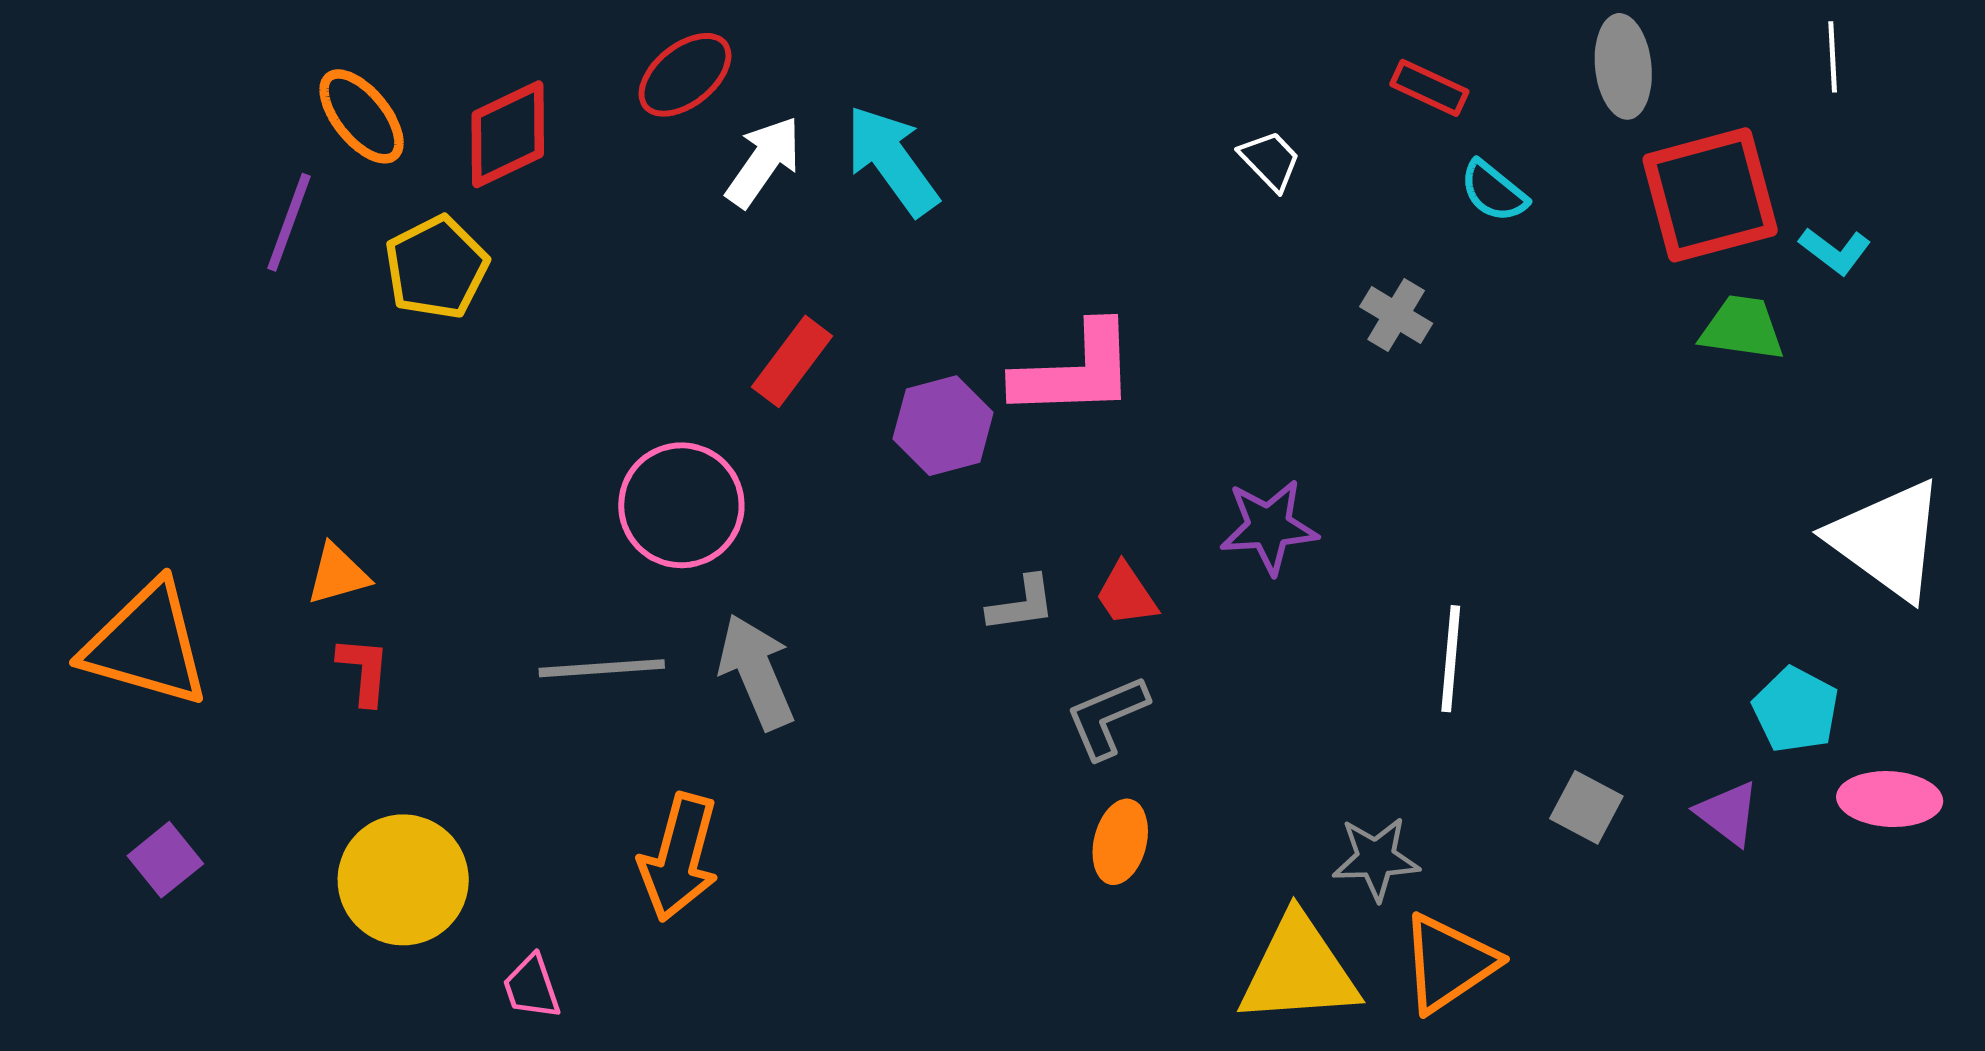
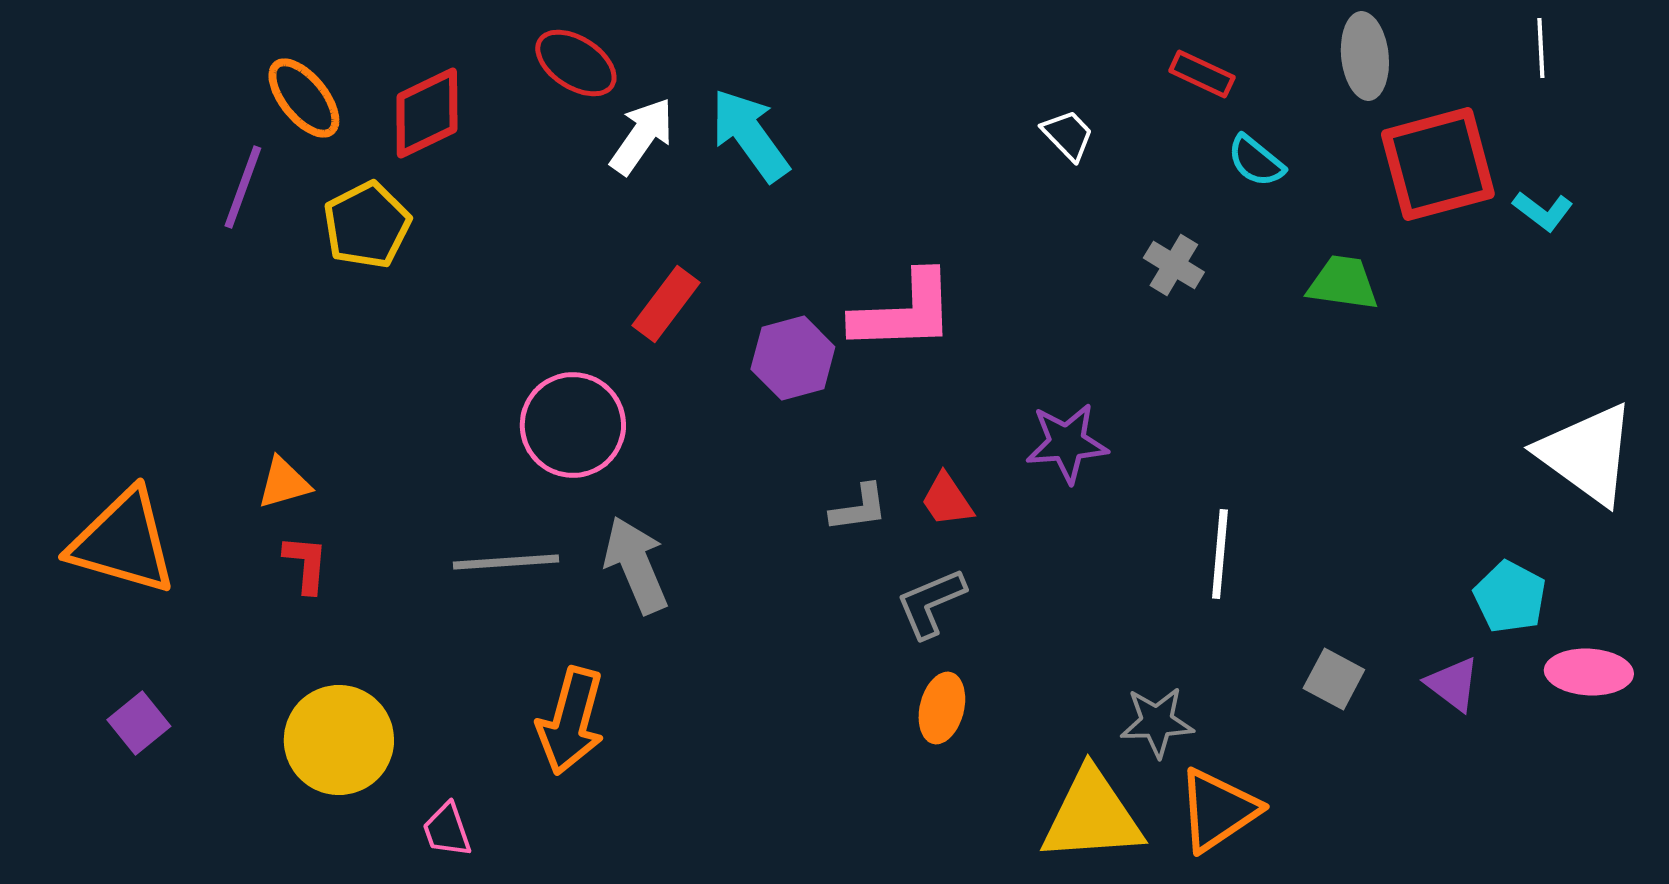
red ellipse: (685, 75) -> (576, 63), turned 72
green trapezoid: (1742, 328) -> (1343, 283), moved

